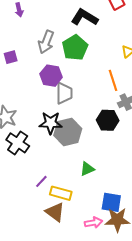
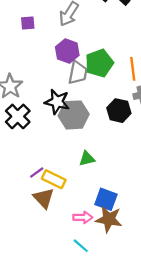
green pentagon: (75, 48) -> (99, 63), moved
purple line: (41, 181) -> (37, 172), moved

